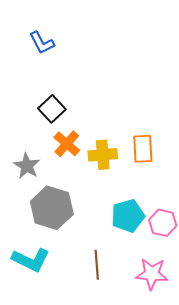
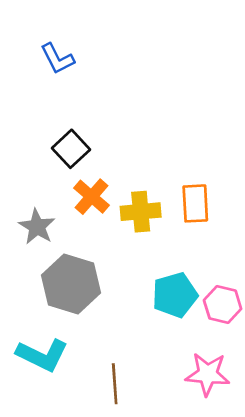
brown line: (97, 265) -> (115, 384), moved

